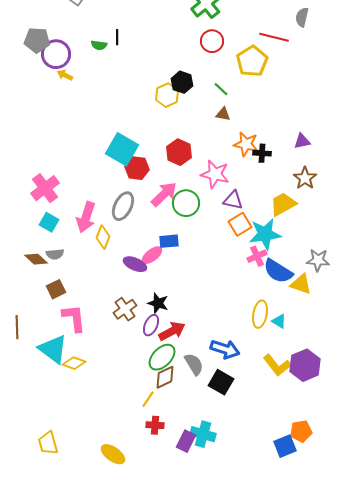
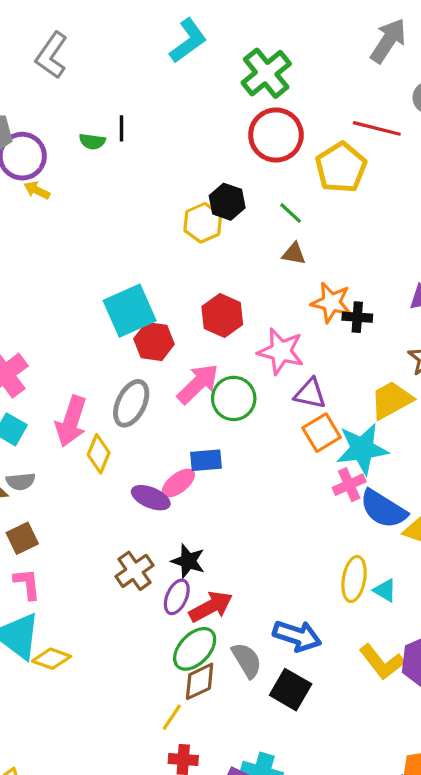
red circle: (212, 41) -> (276, 135), size x1.4
cyan square: (122, 149) -> (130, 311), turned 36
pink L-shape: (74, 318) -> (27, 584), moved, size x0.7

